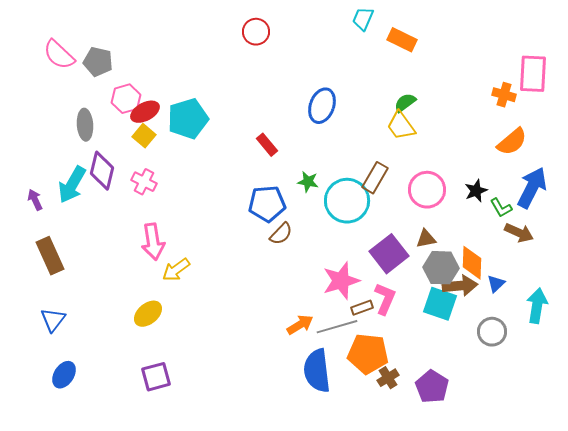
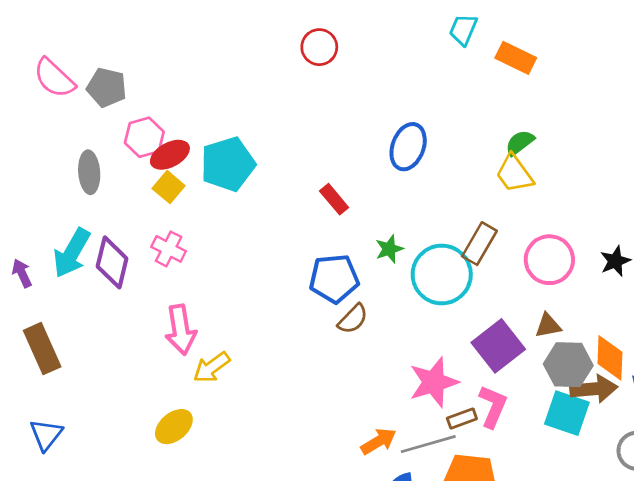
purple diamond: (102, 171) -> (112, 262), moved
green star: (308, 182) -> (389, 249), turned -30

